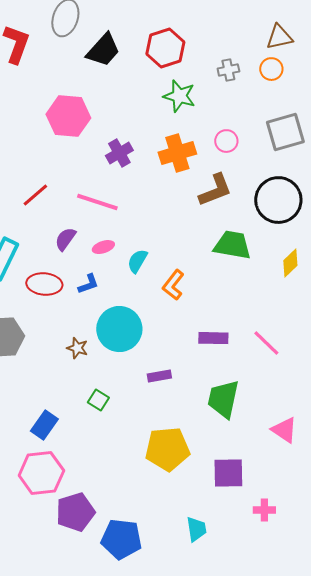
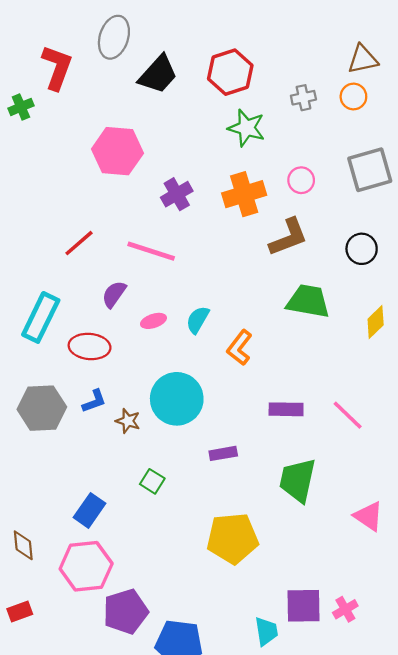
black circle: (278, 200) -> (362, 249), size x0.6
pink ellipse: (103, 247) -> (153, 321), moved
blue L-shape: (88, 284) -> (94, 401), moved
purple square: (228, 473) -> (303, 606), moved
pink cross: (264, 510) -> (345, 609), turned -30

